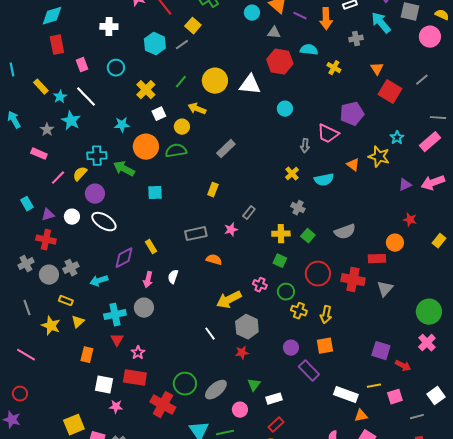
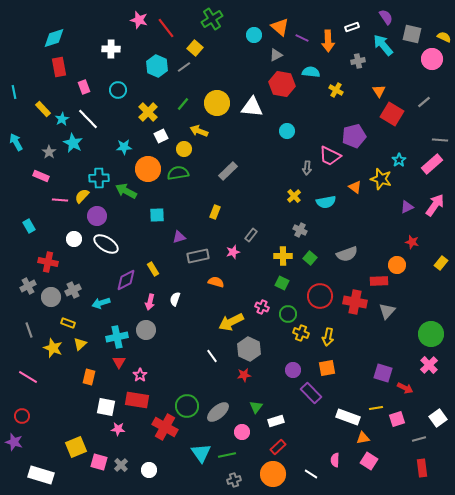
gray triangle: (274, 33) -> (276, 55), turned -32
pink line: (58, 178) -> (60, 200), turned 49
pink arrow: (433, 183) -> (435, 205), turned 145
purple triangle: (48, 215) -> (179, 237), moved

